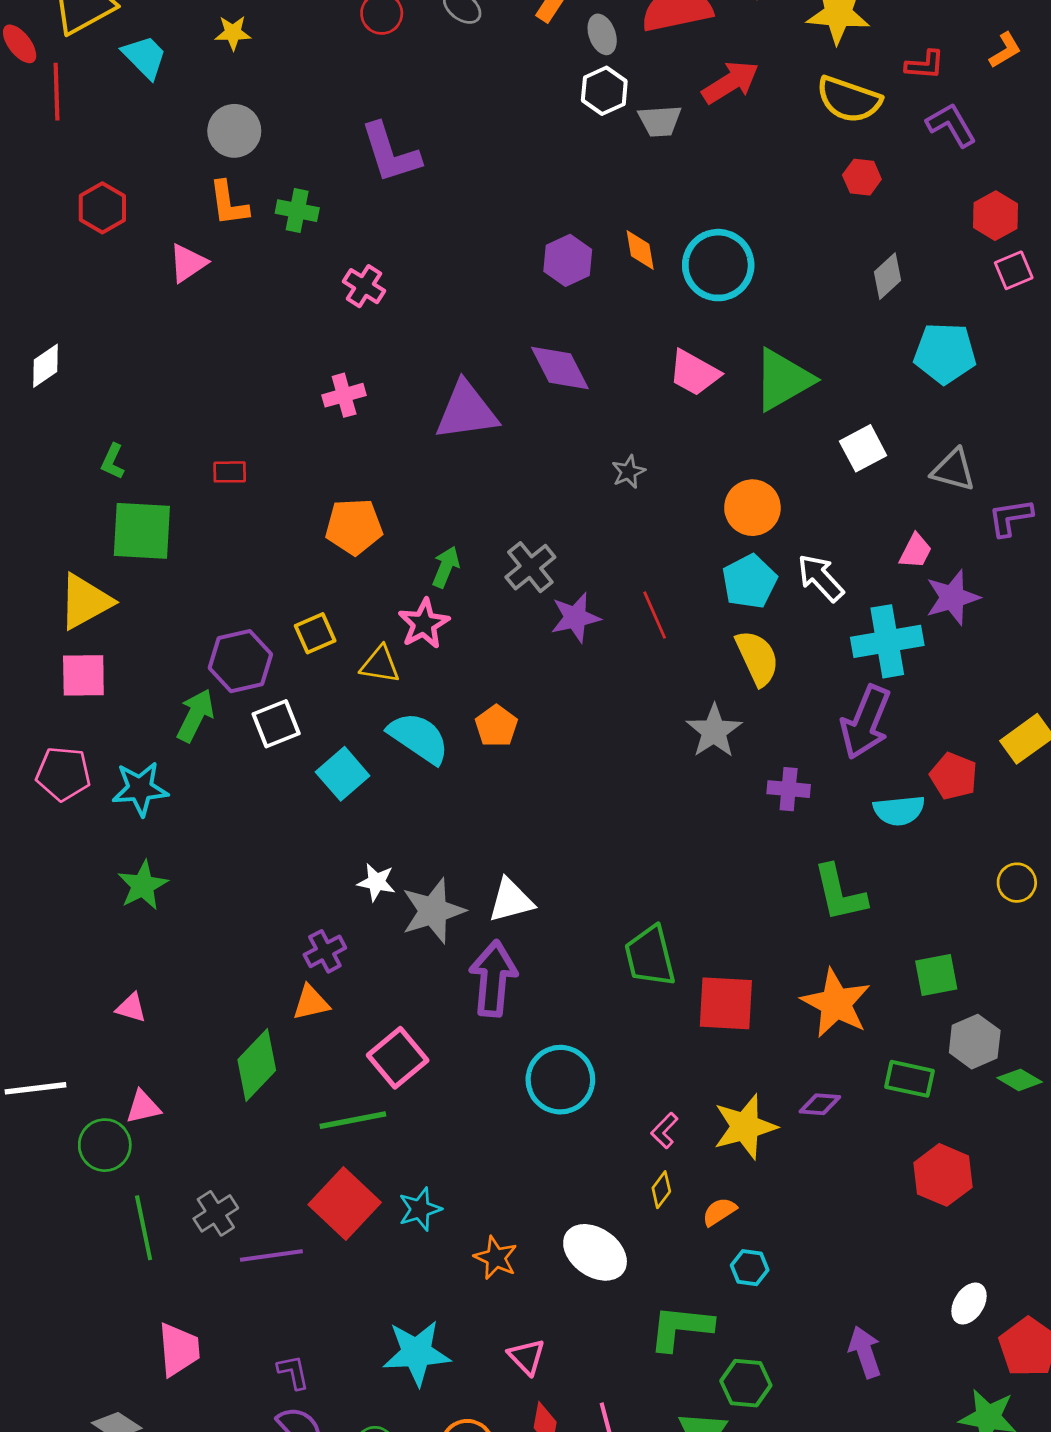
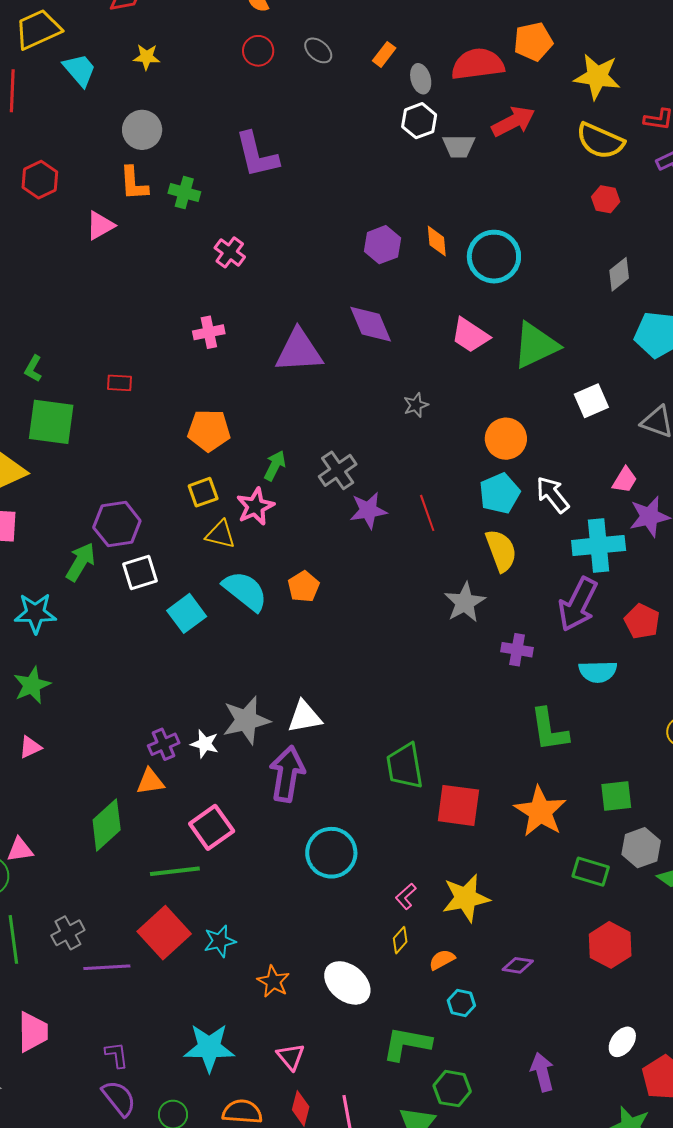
yellow square: (315, 633) -> (203, 492), moved
red pentagon: (954, 776) -> (642, 621), moved
white star: (376, 882) -> (205, 744), moved
pink triangle: (131, 1008) -> (30, 747), moved, turned -45
purple diamond: (820, 1104) -> (518, 965), moved

